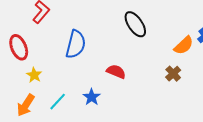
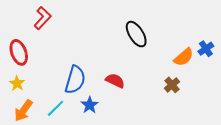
blue semicircle: (76, 44) -> (75, 80), moved
yellow star: (34, 75) -> (17, 83), moved

